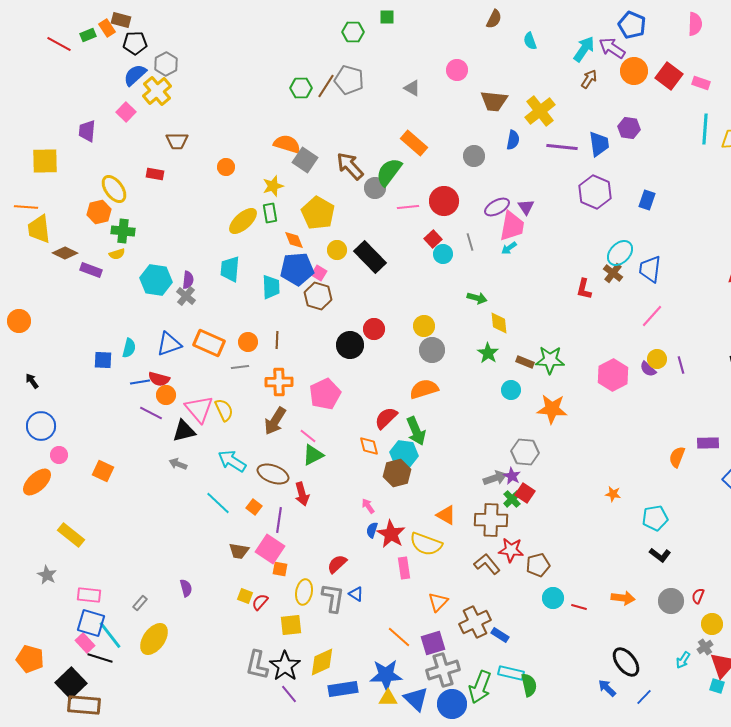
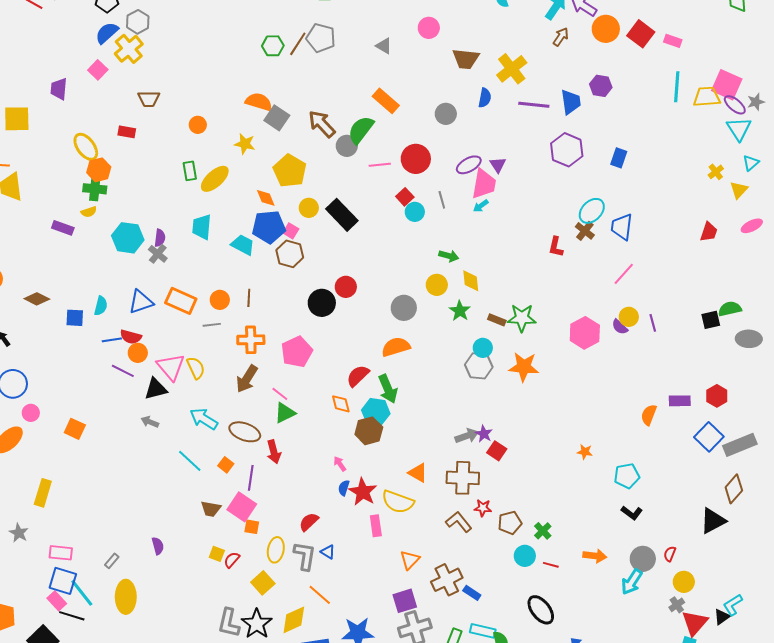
yellow star: (273, 186) -> (245, 144), turned 30
orange hexagon: (99, 212) -> (99, 170), moved
green rectangle: (270, 213) -> (190, 171), moved
brown diamond: (65, 253) -> (37, 299), moved
cyan trapezoid: (271, 287) -> (243, 245), turned -60
yellow circle: (424, 326) -> (437, 285), moved
gray hexagon: (525, 452) -> (479, 366), moved
green cross: (512, 499) -> (543, 531), moved
yellow rectangle: (71, 535) -> (43, 493), turned 68
red star: (511, 550) -> (483, 508), size x0.7
yellow square: (291, 625) -> (263, 583), turned -35
orange line: (399, 637) -> (320, 595), moved
yellow ellipse: (154, 639) -> (126, 597), turned -36
cyan arrow: (683, 660) -> (632, 582), moved, size x1.5
black ellipse: (626, 662) -> (541, 610), moved

